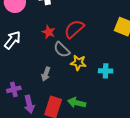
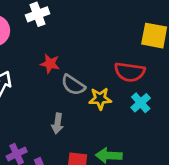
red semicircle: (74, 29) -> (130, 72), moved, turned -120
cyan cross: (106, 71) -> (141, 103), turned -32

